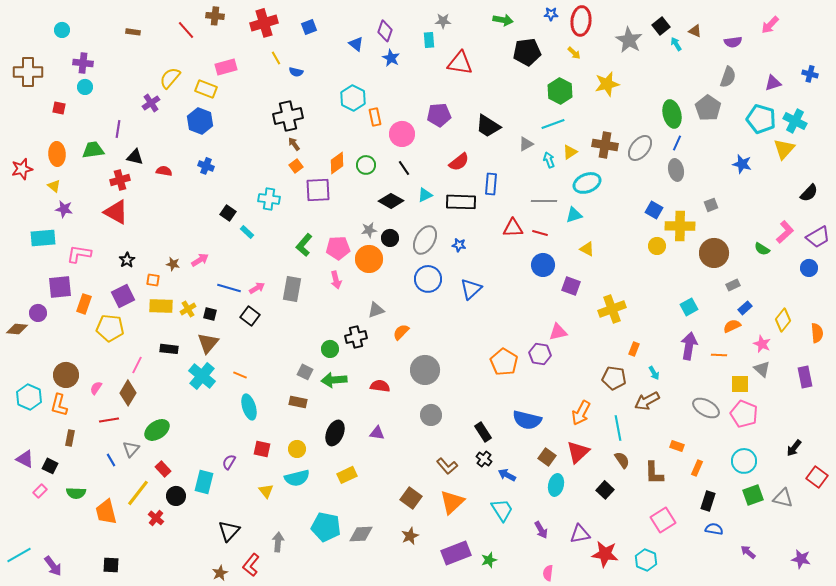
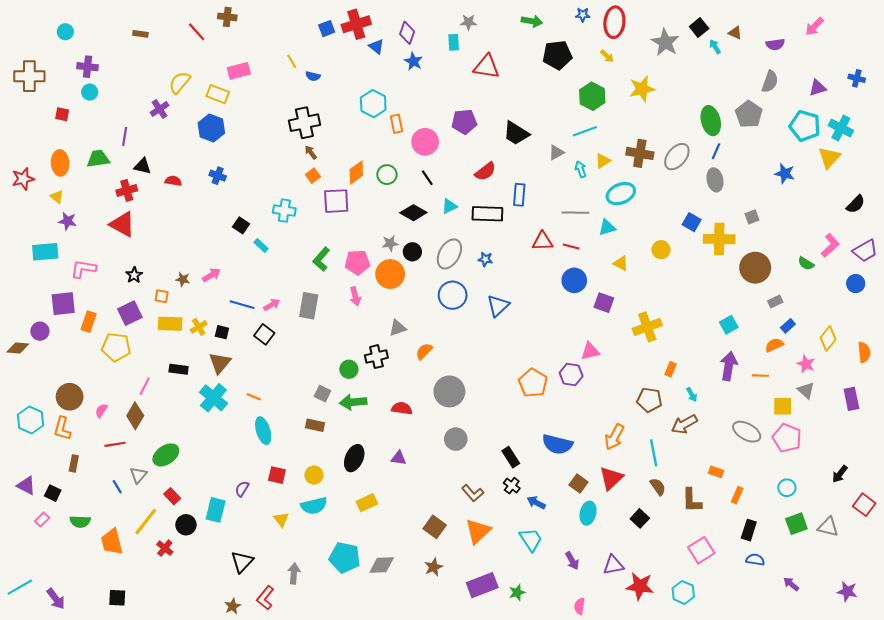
red cross: (264, 23) -> (356, 24), moved
yellow circle: (657, 246) -> (661, 250), moved
cyan circle: (744, 461) -> (787, 488), size x0.7

